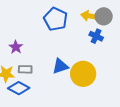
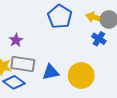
blue triangle: (60, 66) -> (51, 72), moved
gray rectangle: (25, 69) -> (23, 64), size x1.6

